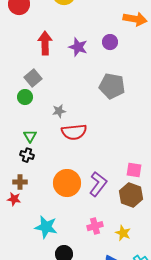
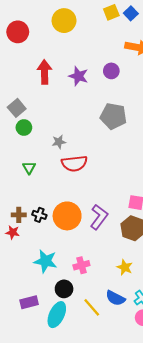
gray square: (33, 78) -> (17, 108), moved
black cross: (27, 155) -> (39, 215), moved
pink cross: (95, 226) -> (81, 265), moved

